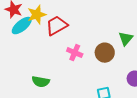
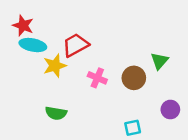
yellow star: (37, 15) -> (55, 66), moved
cyan ellipse: (22, 26) -> (33, 45), turned 50

